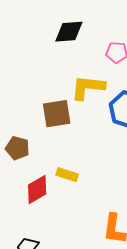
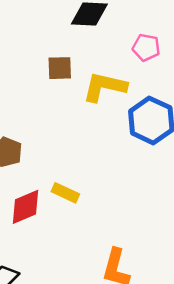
brown square: (57, 114) -> (60, 68), moved, size x0.7

